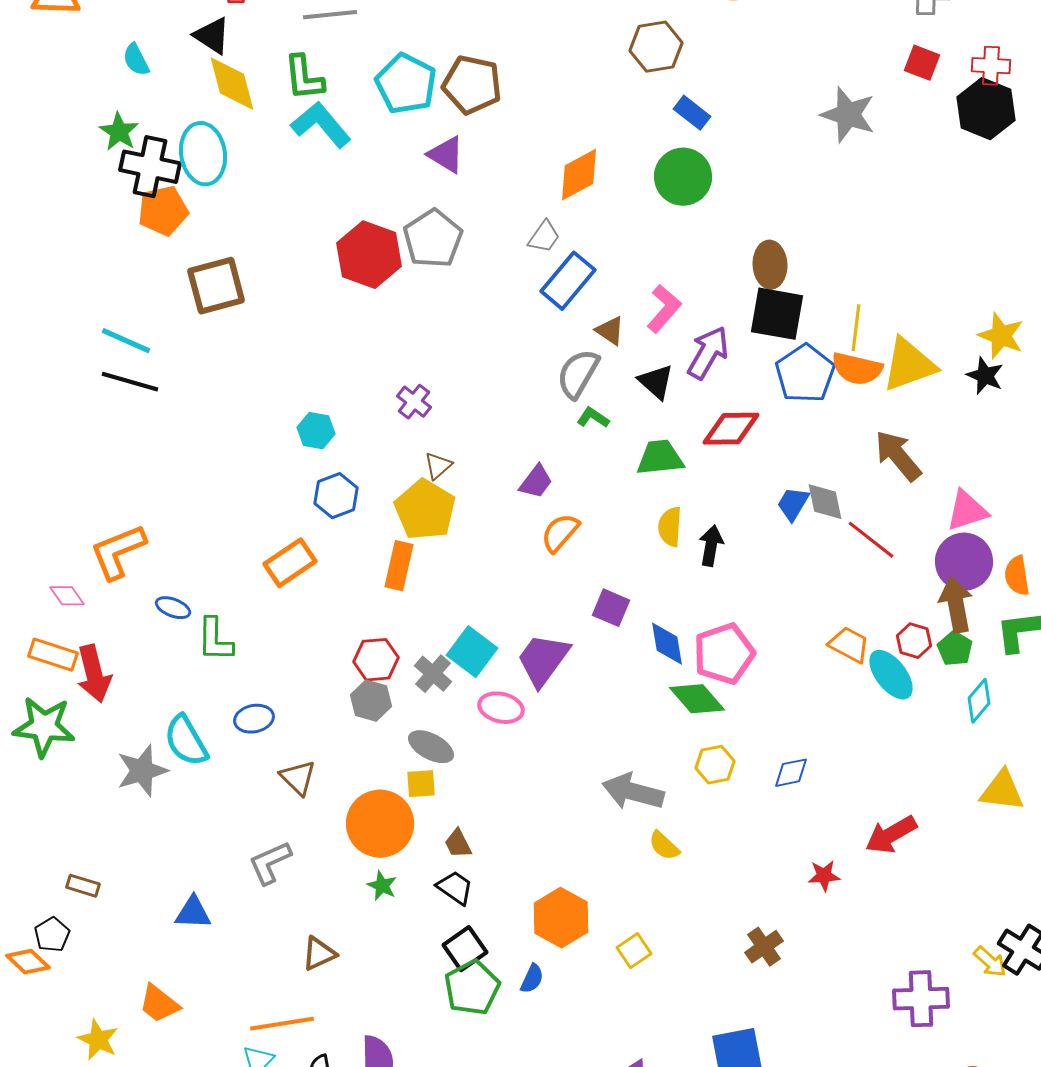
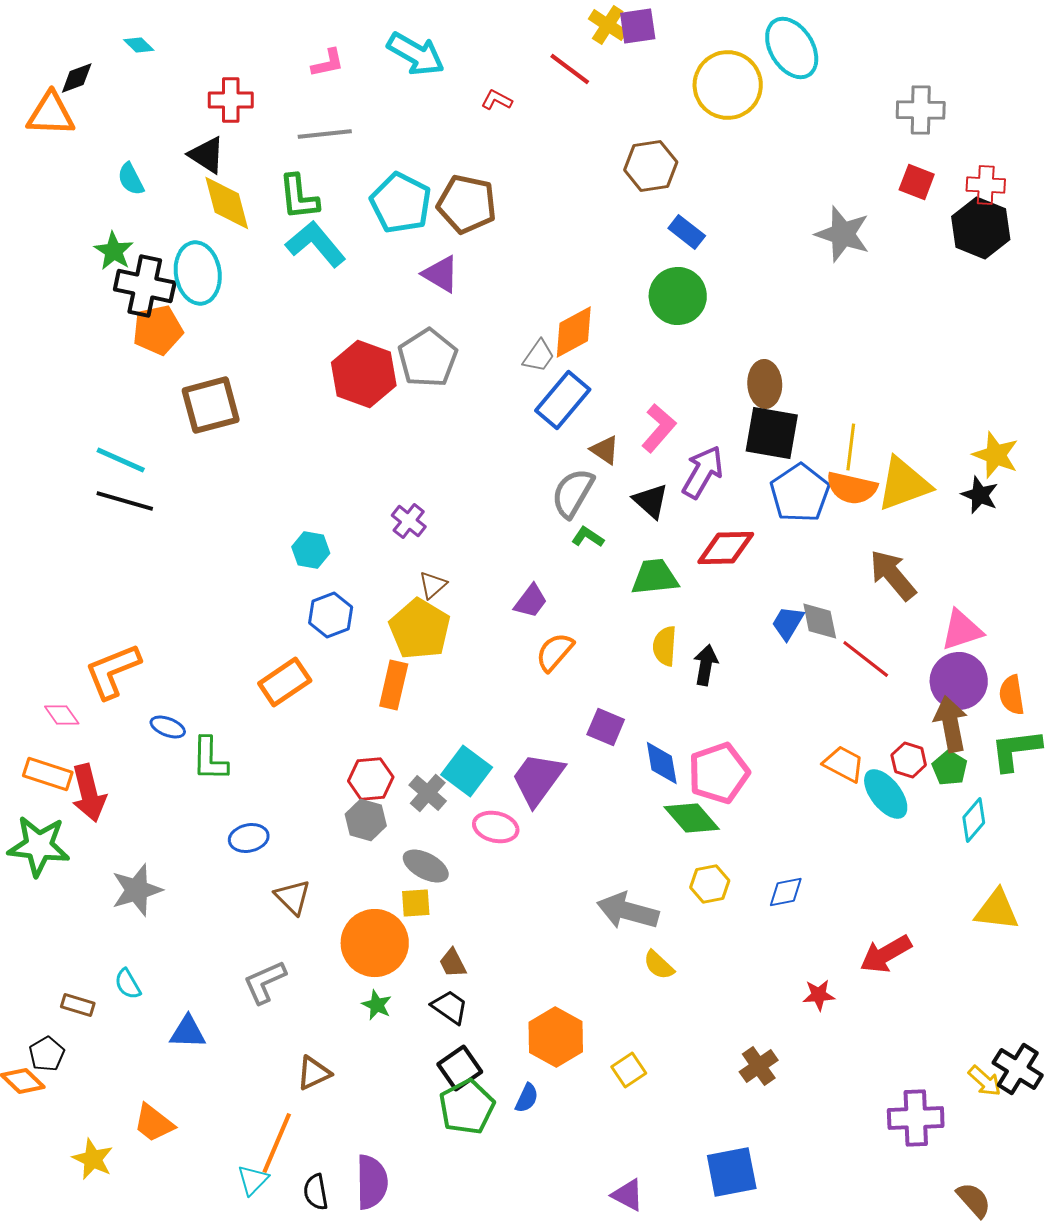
orange diamond: (579, 175) -> (574, 332), moved
cyan semicircle: (186, 741) -> (128, 984), moved, size x0.6
orange line: (282, 1024) -> (277, 1143), turned -58

